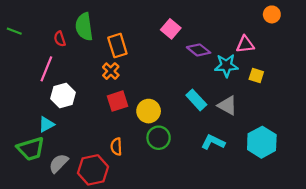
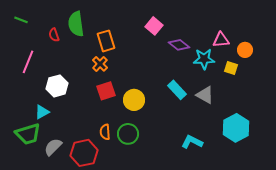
orange circle: (272, 14) -> (245, 50), moved
green line: (14, 31) -> (21, 20), moved
pink line: (46, 69) -> (28, 62), moved
green circle: (159, 138) -> (128, 134), moved
cyan L-shape: (213, 142) -> (192, 142), moved

